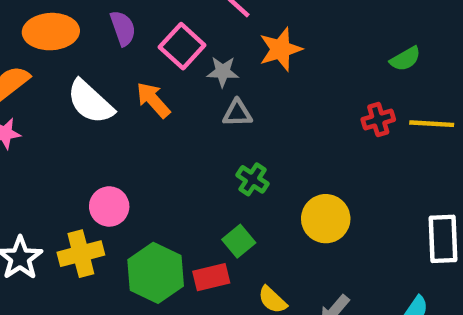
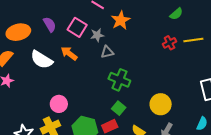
green cross: (253, 179) -> (119, 80), size x1.5
yellow circle: (326, 219) -> (161, 104), moved

